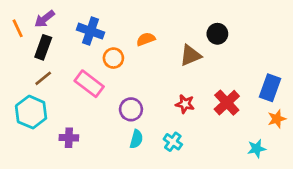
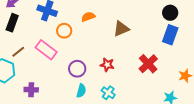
black circle: (217, 34) -> (170, 13), moved
brown line: (43, 78) -> (18, 52), moved
blue rectangle: (270, 88) -> (170, 35), moved
red star: (185, 104) -> (107, 65), moved

